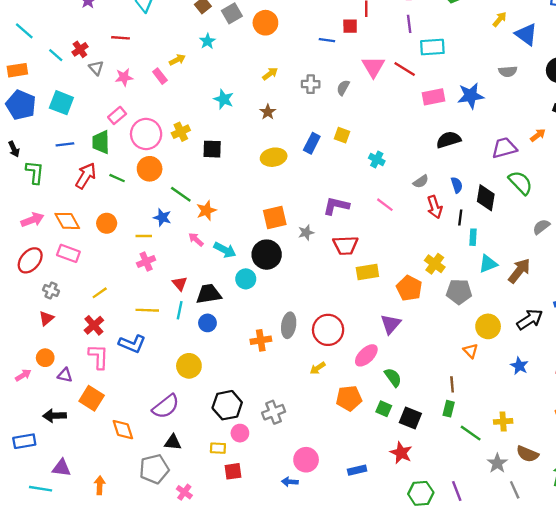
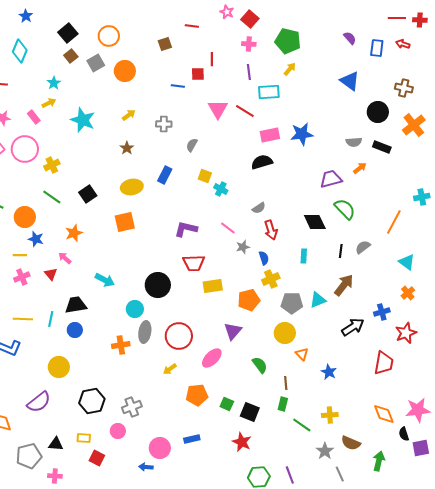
yellow arrow: (500, 19) -> (290, 69), moved
cyan star: (207, 41) -> (54, 83), moved
gray semicircle: (508, 71) -> (354, 142), moved
gray semicircle: (343, 88) -> (192, 145), moved
cyan star: (224, 99) -> (83, 120), moved, size x1.4
pink circle: (146, 134) -> (25, 149), moved
yellow square: (342, 135) -> (205, 176), moved
black semicircle: (449, 140) -> (262, 162), moved
black square: (212, 149) -> (88, 194), moved, turned -36
orange circle: (150, 169) -> (25, 217), moved
blue semicircle: (457, 185) -> (264, 258), moved
green line: (181, 194) -> (52, 197), moved
black diamond: (486, 198) -> (315, 222), turned -35
orange square: (275, 217) -> (125, 222), moved
black line: (460, 217) -> (341, 251), moved
gray star: (306, 233) -> (243, 247), moved
cyan arrow: (225, 250) -> (105, 280), moved
black circle: (267, 255) -> (158, 285), moved
yellow cross: (435, 264) -> (271, 279), turned 30
cyan triangle: (488, 264) -> (318, 300), moved
cyan circle: (246, 279) -> (135, 309), moved
red triangle: (180, 284) -> (51, 274), moved
orange pentagon: (409, 288) -> (249, 300), turned 30
yellow circle: (488, 326) -> (285, 333), moved
blue star: (519, 366) -> (329, 372), moved
green semicircle: (393, 377) -> (260, 365), moved
pink circle: (240, 433) -> (118, 431), moved
black triangle: (173, 442) -> (56, 444), moved
blue rectangle: (357, 470) -> (192, 439), moved
red square: (233, 471) -> (97, 458), turned 35
pink cross: (184, 492) -> (55, 476), turned -32

